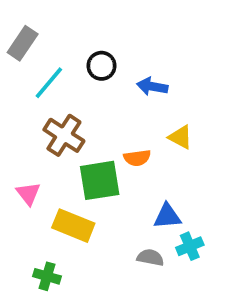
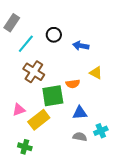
pink triangle: (28, 194) -> (19, 110), moved, turned 48
blue triangle: (167, 216) -> (80, 113), moved
yellow rectangle: (73, 226) -> (39, 120), turned -60

